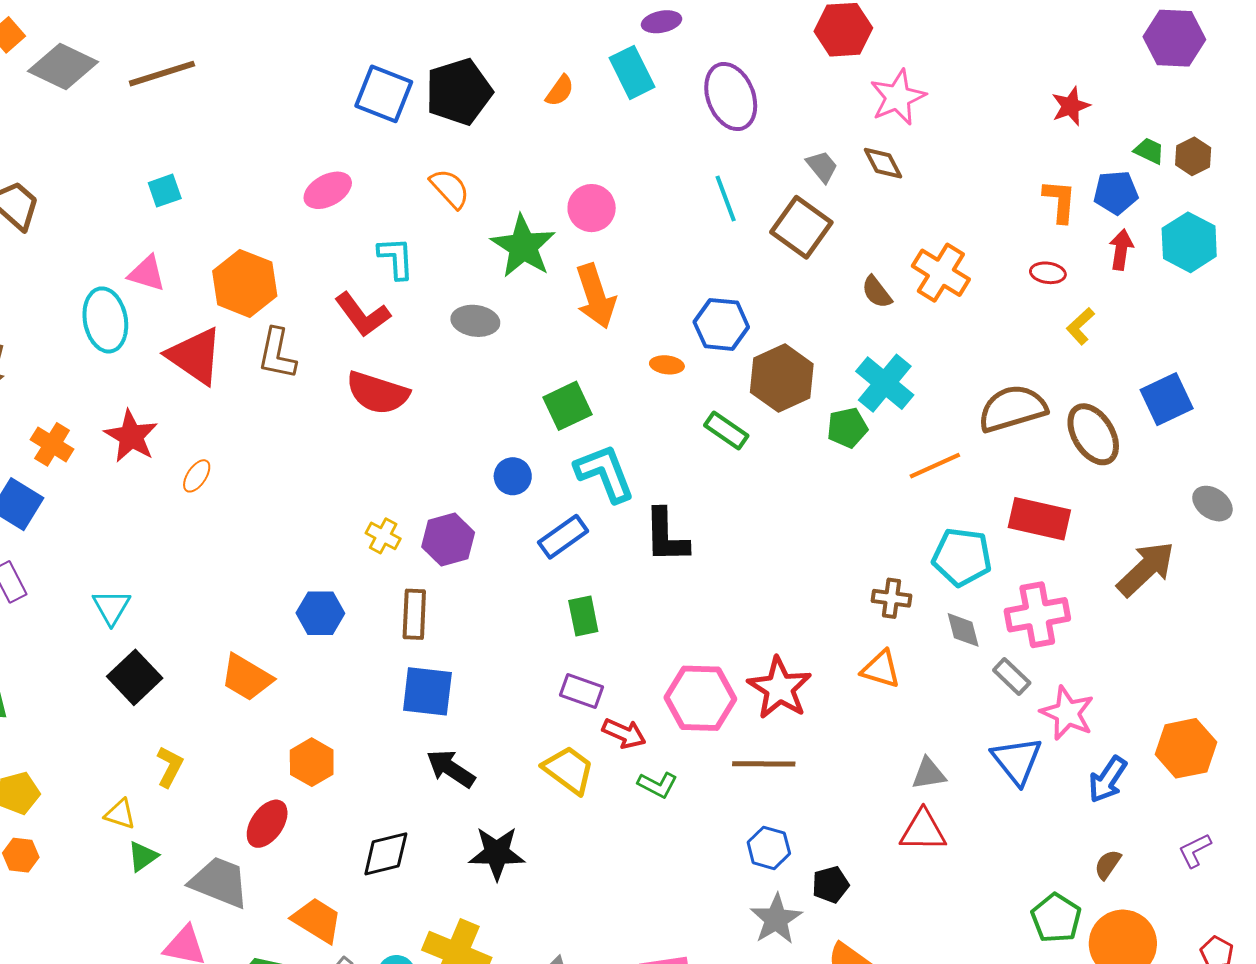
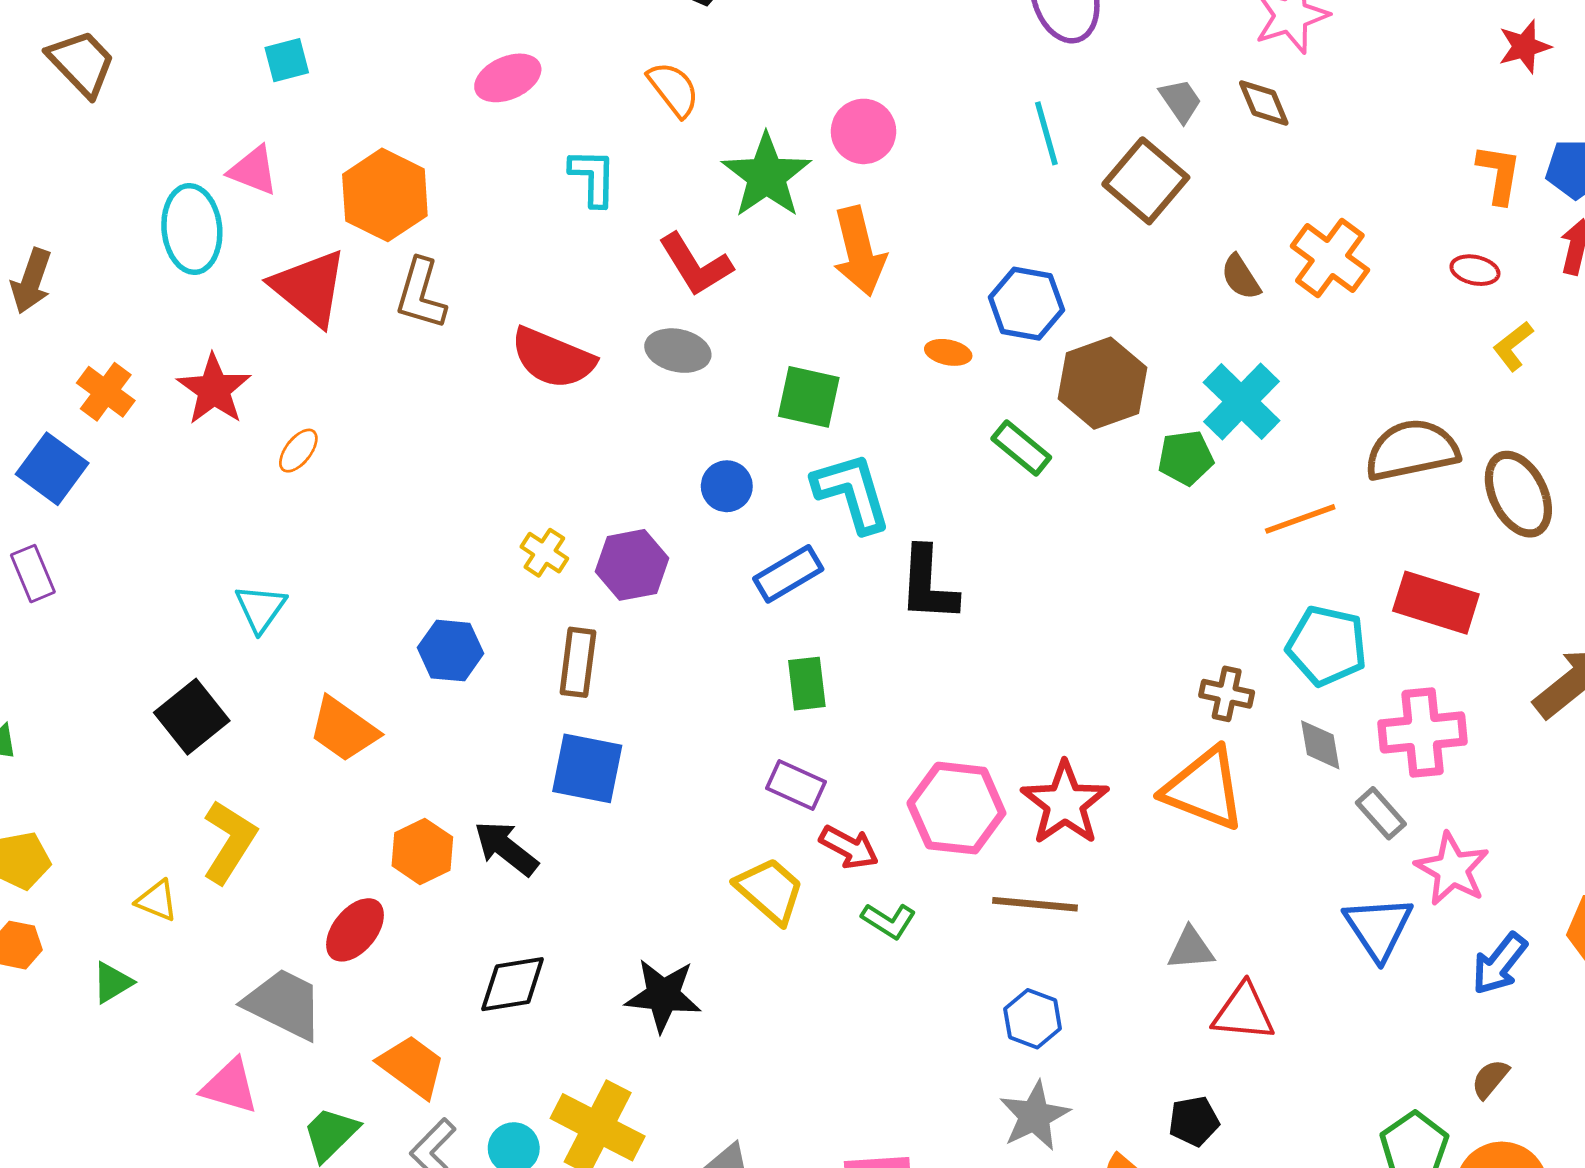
red L-shape: (362, 315) -> (695, 265), moved
gray ellipse: (475, 321) -> (678, 351), moved
green square: (567, 406) -> (809, 397), turned 33
cyan triangle: (111, 607) -> (261, 608), moved
orange triangle: (881, 669) -> (1204, 789), size x1.6
yellow L-shape: (170, 767) -> (229, 842), size x1.5
black arrow: (451, 769) -> (506, 848), moved
gray triangle: (929, 774) -> (1191, 949), moved
green triangle: (143, 856) -> (112, 983), moved
black pentagon: (830, 885) -> (1194, 1121), moved

